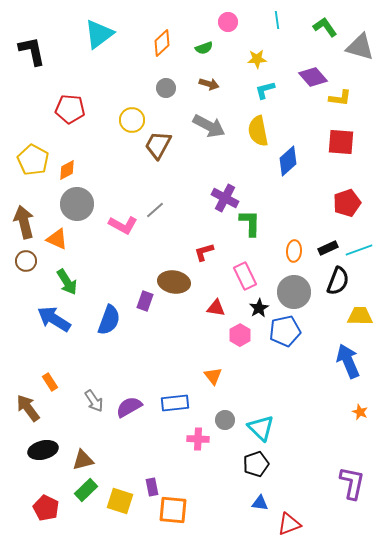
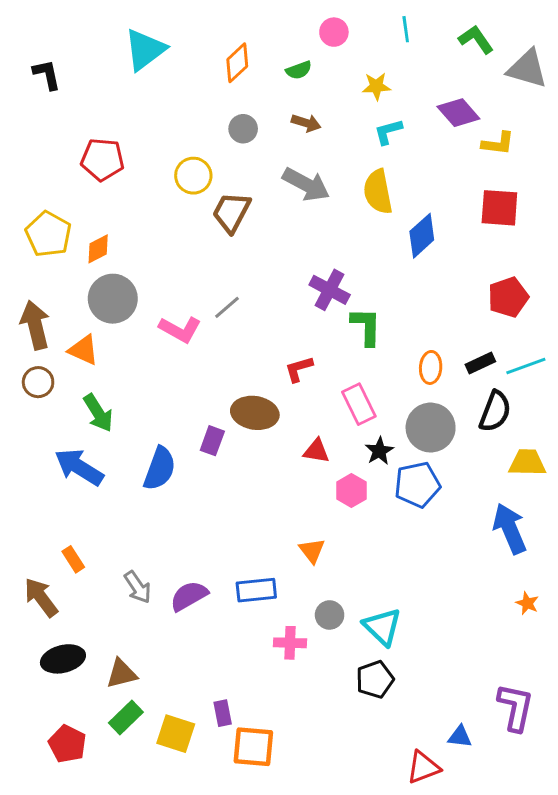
black L-shape: (32, 51) -> (47, 75), size x0.7
blue triangle: (260, 503) -> (460, 737), moved

